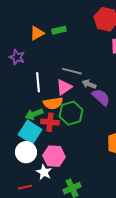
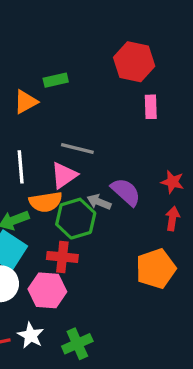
orange triangle: (37, 33) -> (26, 102), moved
gray arrow: (89, 84) -> (99, 202), moved
red cross: (50, 122) -> (62, 257), moved
white star: (44, 172) -> (31, 335), moved

